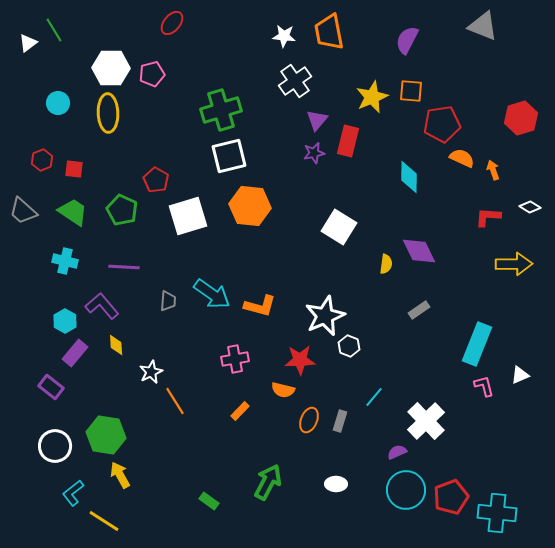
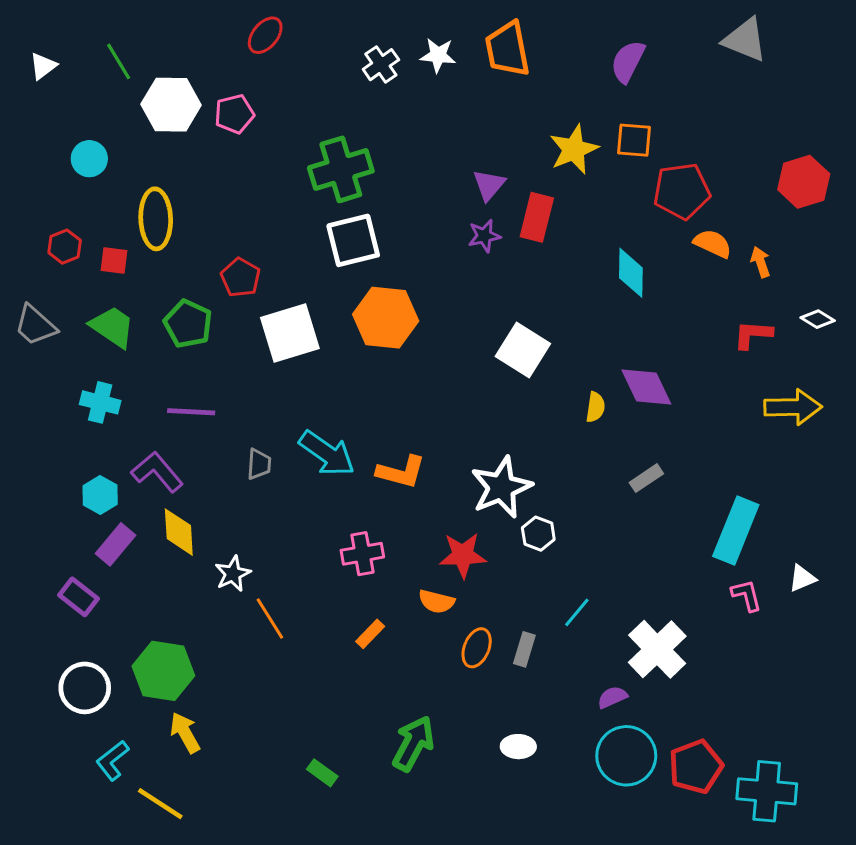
green line: (54, 30) -> (119, 61), moved
white cross: (295, 81) -> (381, 65), moved, size x0.7
yellow ellipse: (108, 113) -> (156, 219), moved
yellow diamond: (116, 345) -> (179, 532), size x1.5

